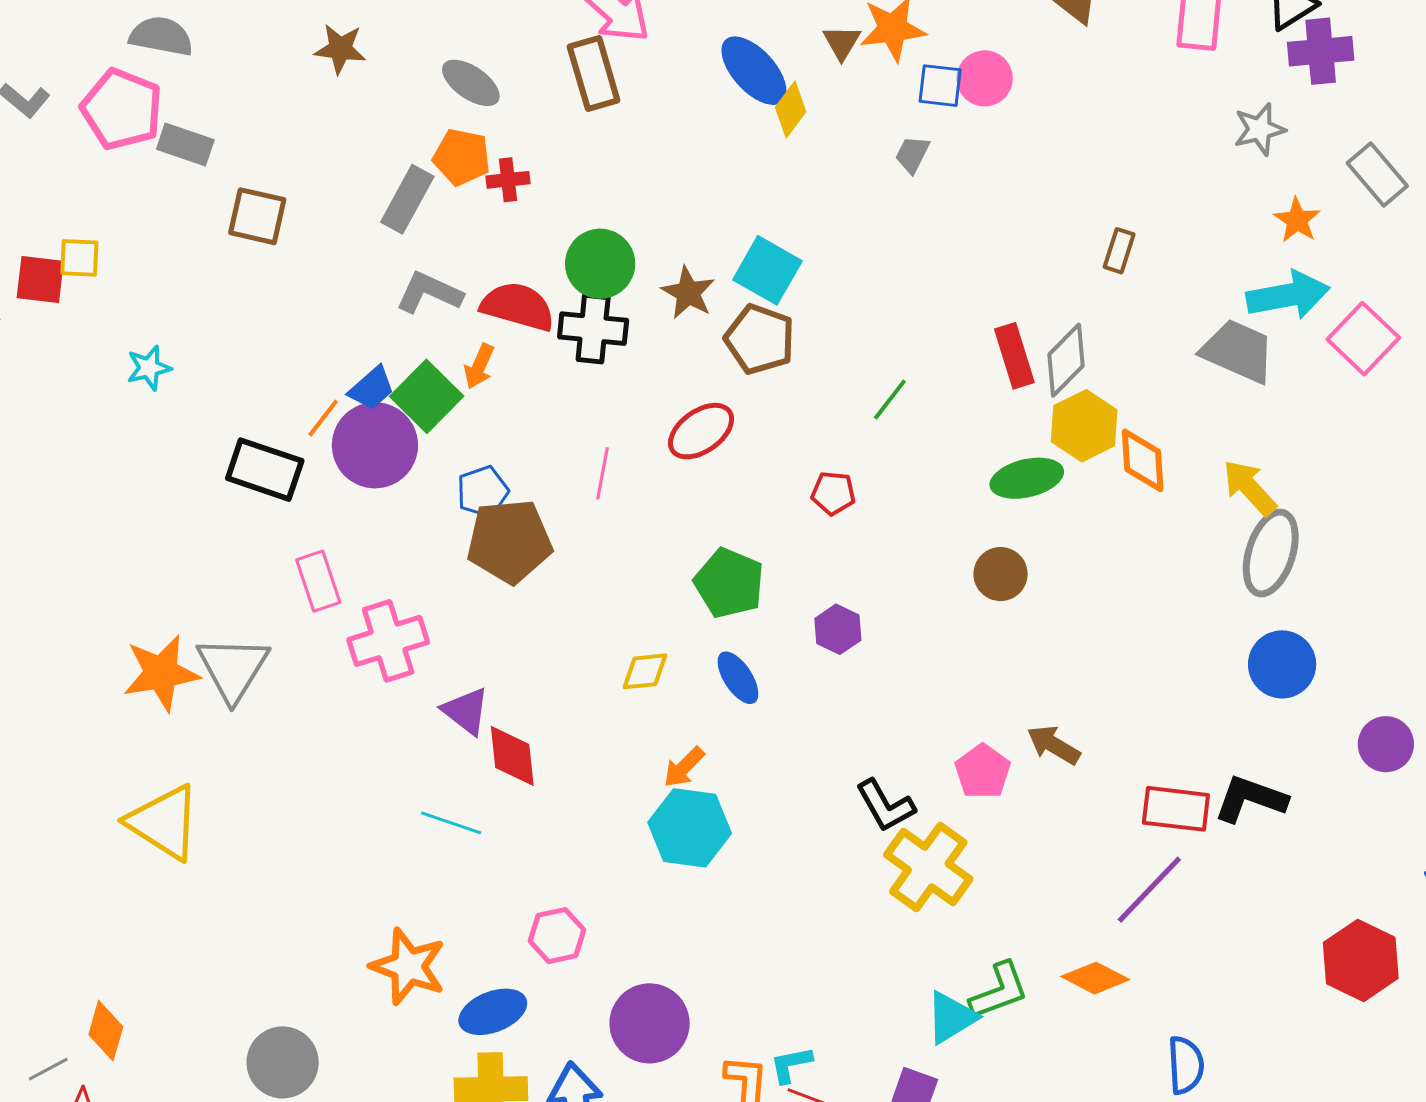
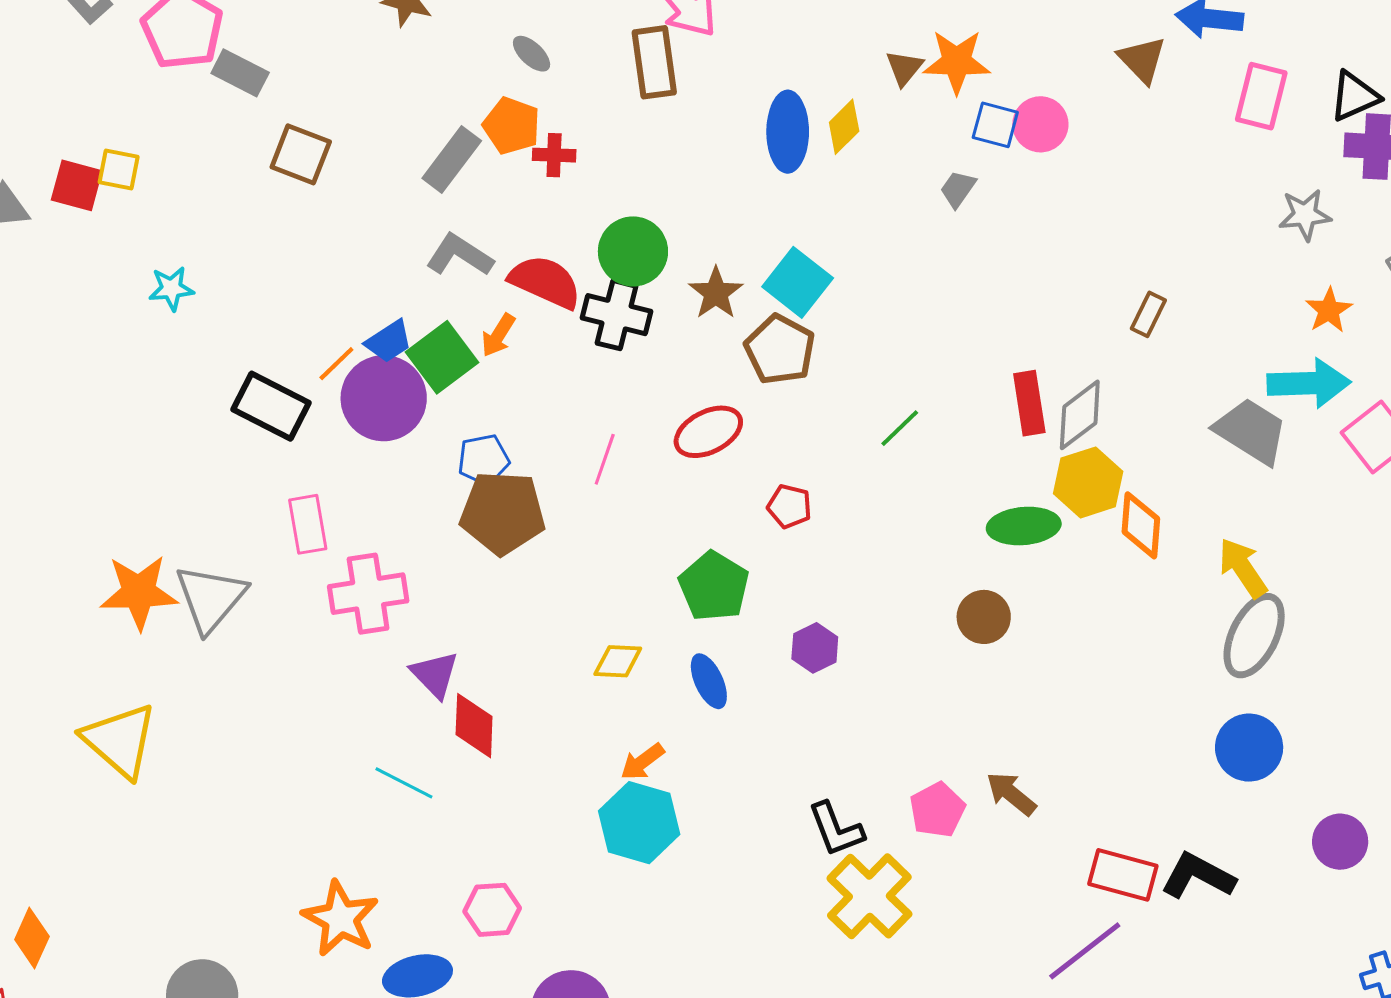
blue ellipse: (754, 71) -> (788, 132), moved, turned 34
gray ellipse: (471, 83) -> (532, 54), size x0.7
red pentagon: (833, 493) -> (789, 506), moved

